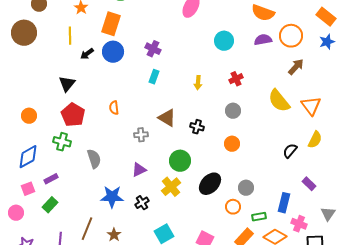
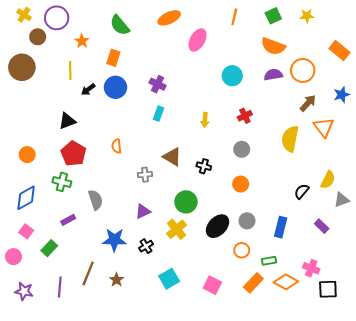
orange rectangle: (111, 24) -> (113, 58), size x0.7
blue star: (327, 42) -> (342, 95), moved
black triangle: (67, 84) -> (67, 121), turned 30
yellow semicircle: (279, 101) -> (290, 139), turned 50
orange triangle: (311, 106) -> (324, 127), moved
purple rectangle: (51, 179) -> (68, 220), moved
gray circle: (246, 188) -> (247, 221), moved
pink square: (28, 189) -> (26, 231), turned -32
blue rectangle: (284, 203) -> (281, 227), moved
gray triangle: (328, 214) -> (342, 200), moved, turned 35

